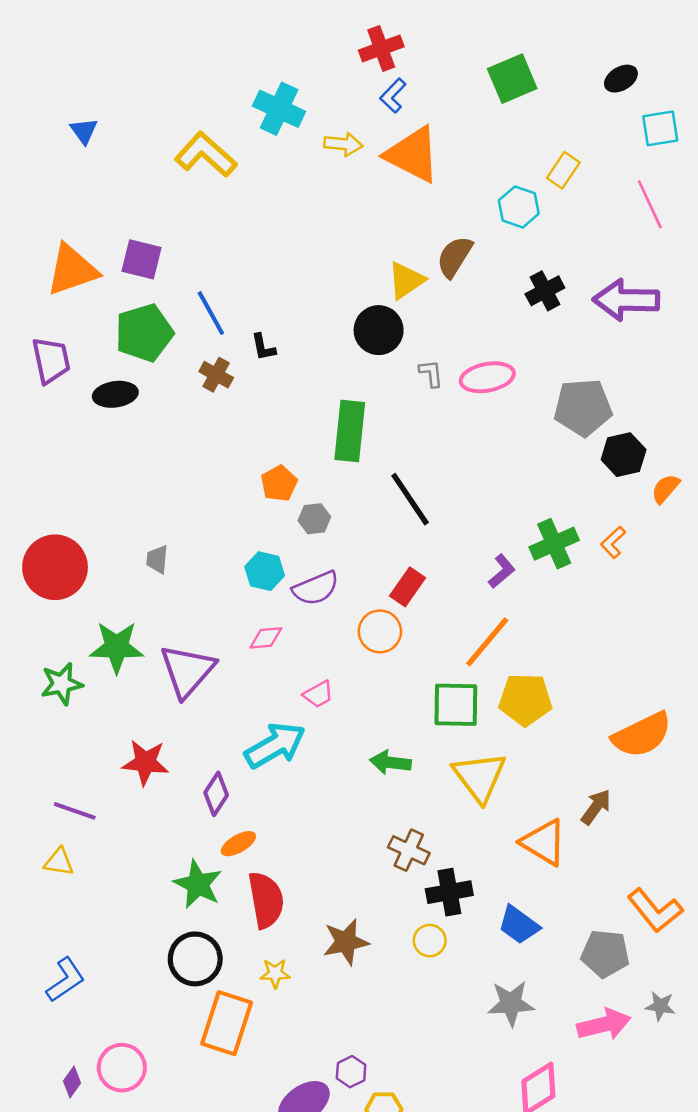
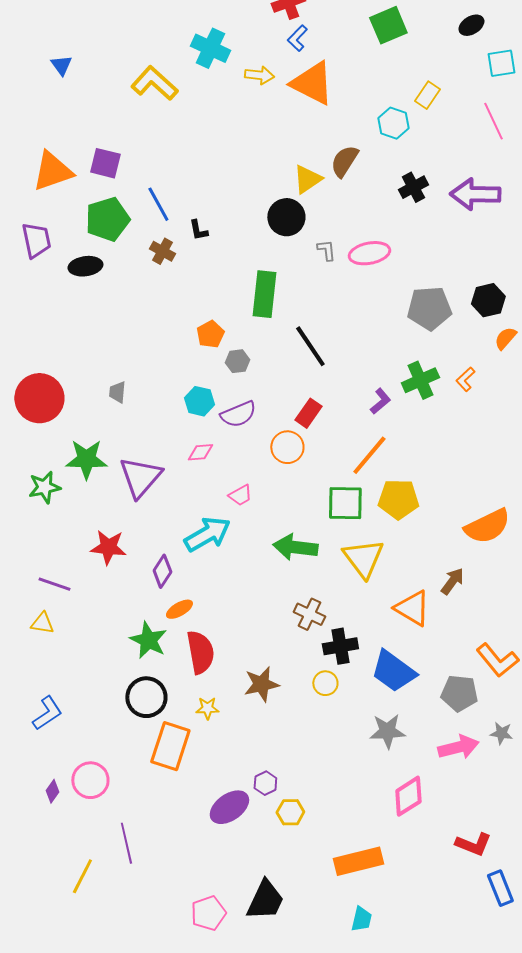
gray pentagon: (583, 407) -> (429, 308), moved
black hexagon: (624, 455) -> (488, 300), moved
green arrow: (390, 762) -> (295, 547), size x1.4
blue trapezoid: (519, 925) -> (393, 671), size x1.4

